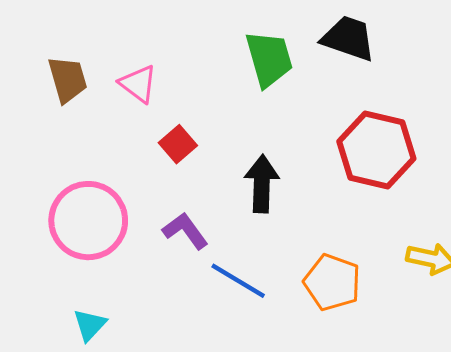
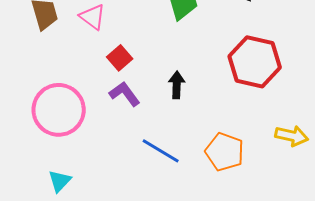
black arrow: (262, 184) -> (177, 85), size x0.7
purple L-shape: (185, 231) -> (125, 94), moved

